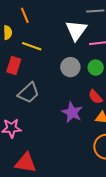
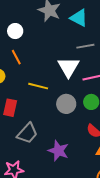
yellow line: (32, 46) -> (38, 86), moved
purple star: (72, 112) -> (58, 151), moved

